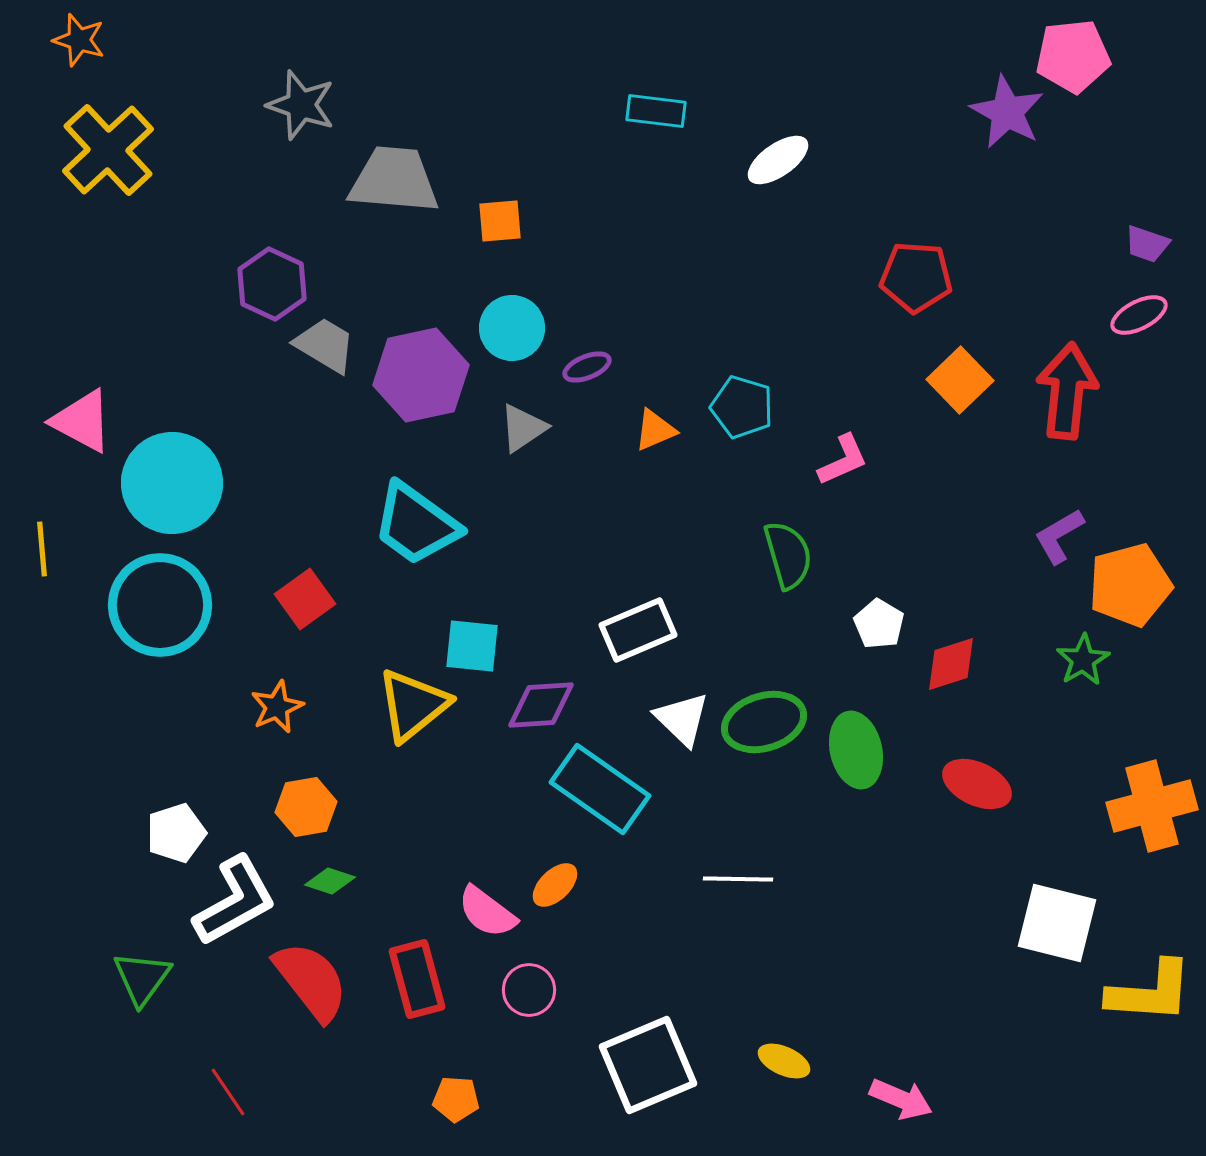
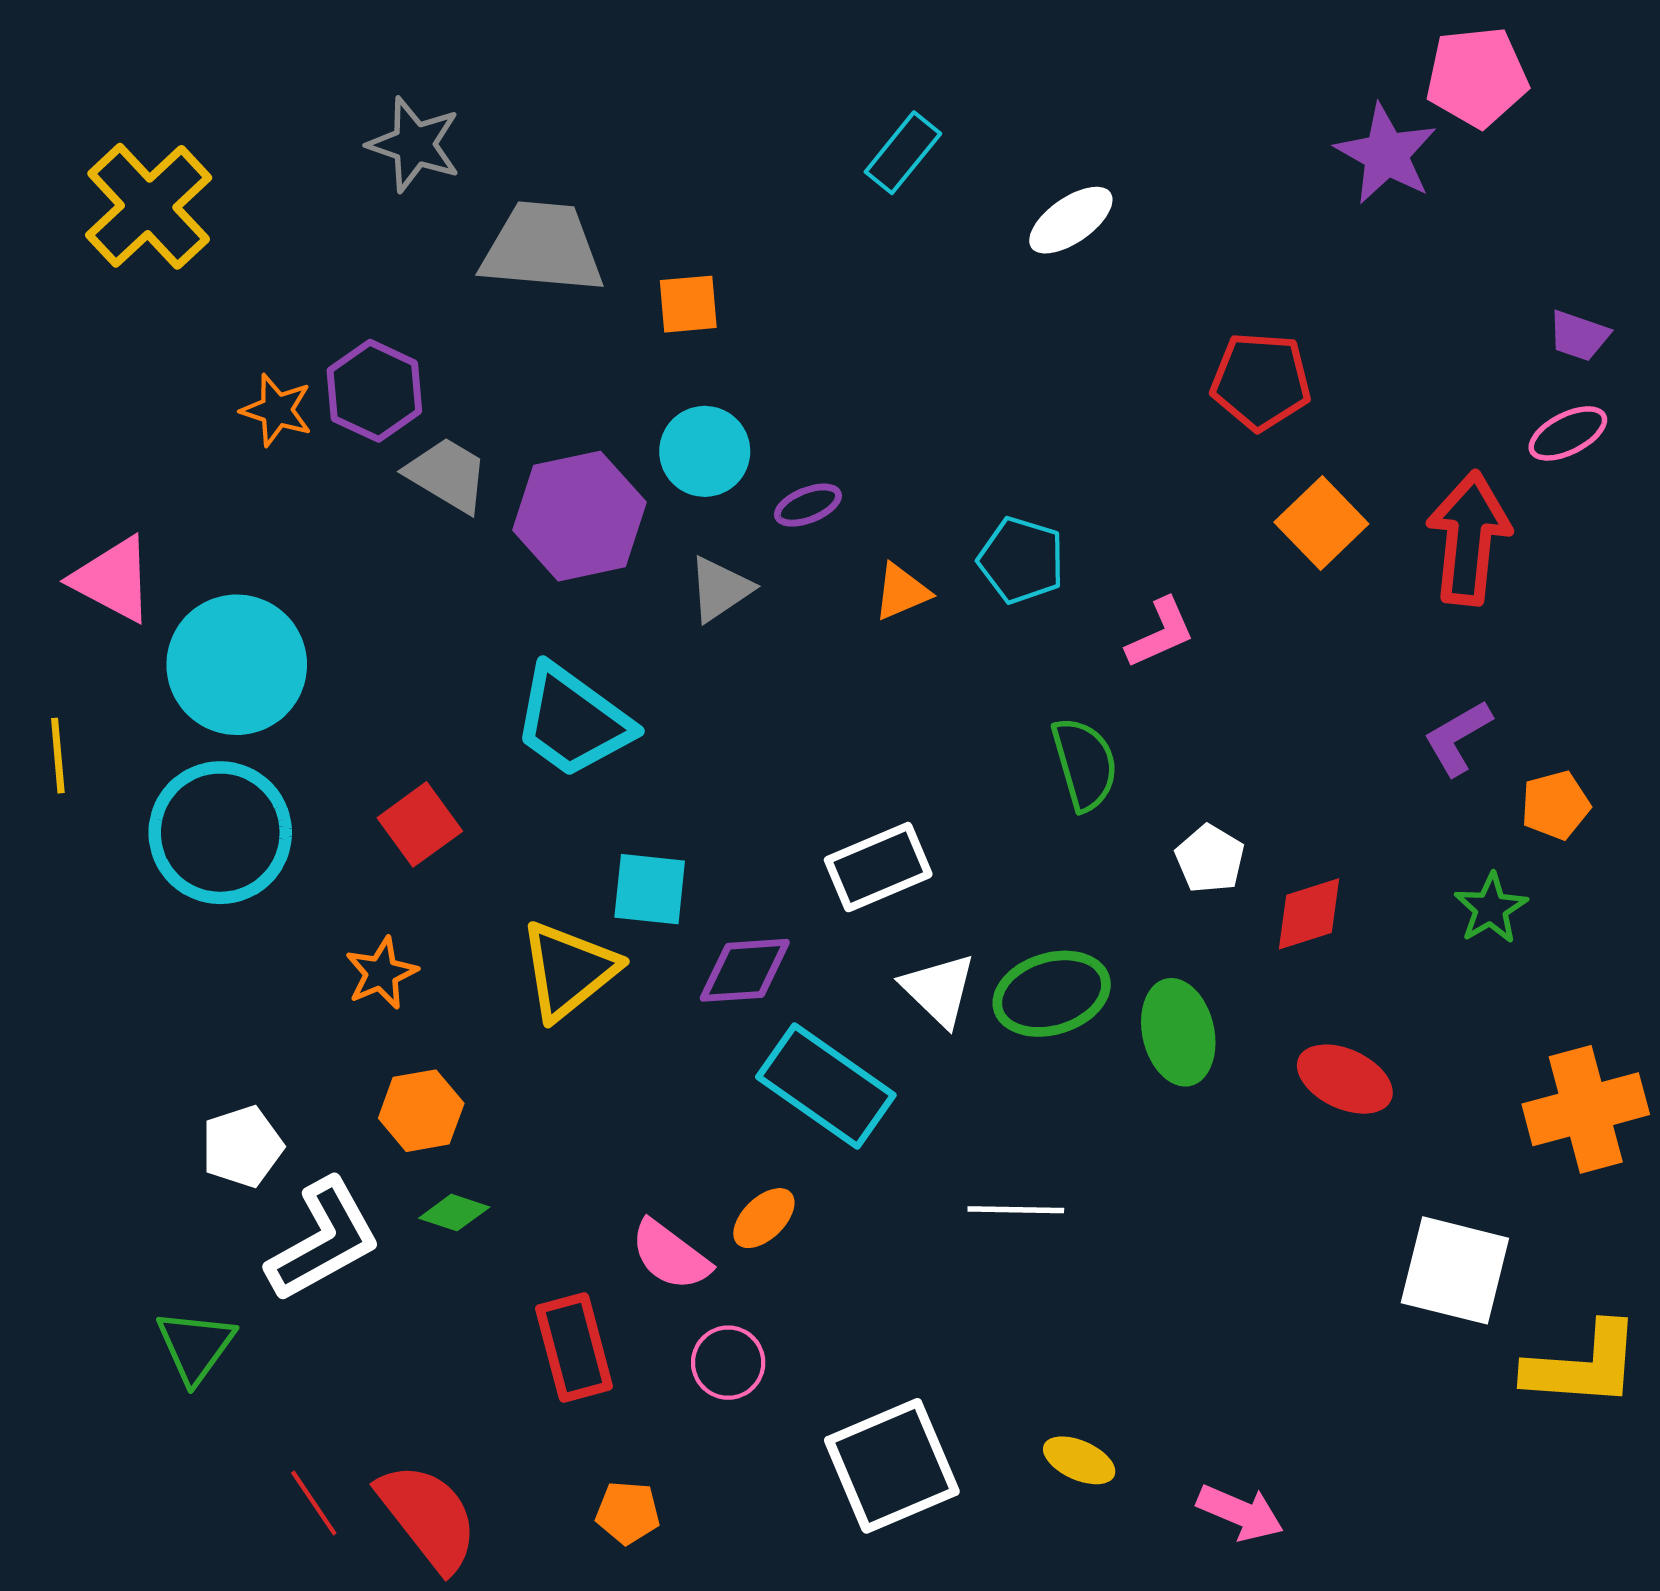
orange star: (79, 40) -> (277, 410), moved
cyan rectangle: (656, 111) -> (903, 153), turned -58
orange pentagon: (1130, 585) -> (1555, 805), size x0.6
red semicircle: (311, 981) -> (428, 1517), moved

